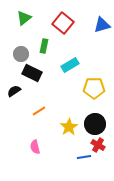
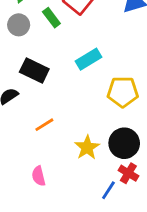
green rectangle: (44, 46) -> (51, 18), moved, turned -48
gray circle: (21, 54) -> (19, 25), moved
blue line: (84, 157) -> (108, 190), turned -48

